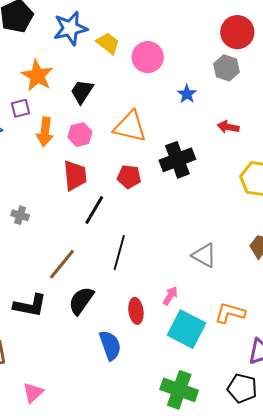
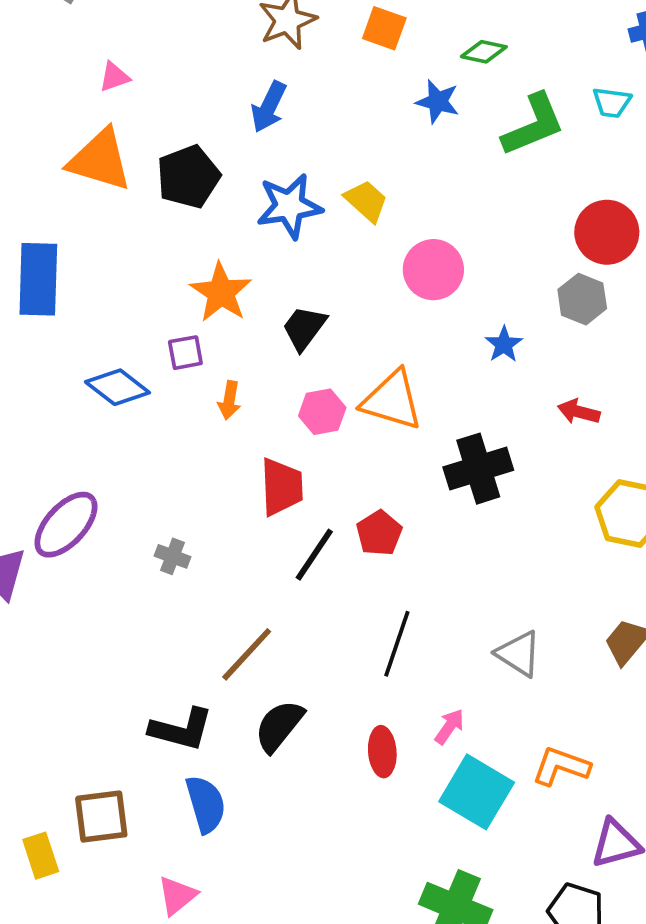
yellow trapezoid: (108, 43) -> (366, 201), moved
orange arrow: (45, 132) -> (229, 400), size x0.7
pink hexagon: (80, 135) -> (322, 412), moved
red pentagon: (129, 177) -> (379, 533), moved, turned 30
black line: (119, 252) -> (397, 644), moved
blue semicircle: (110, 345) -> (206, 804), moved

